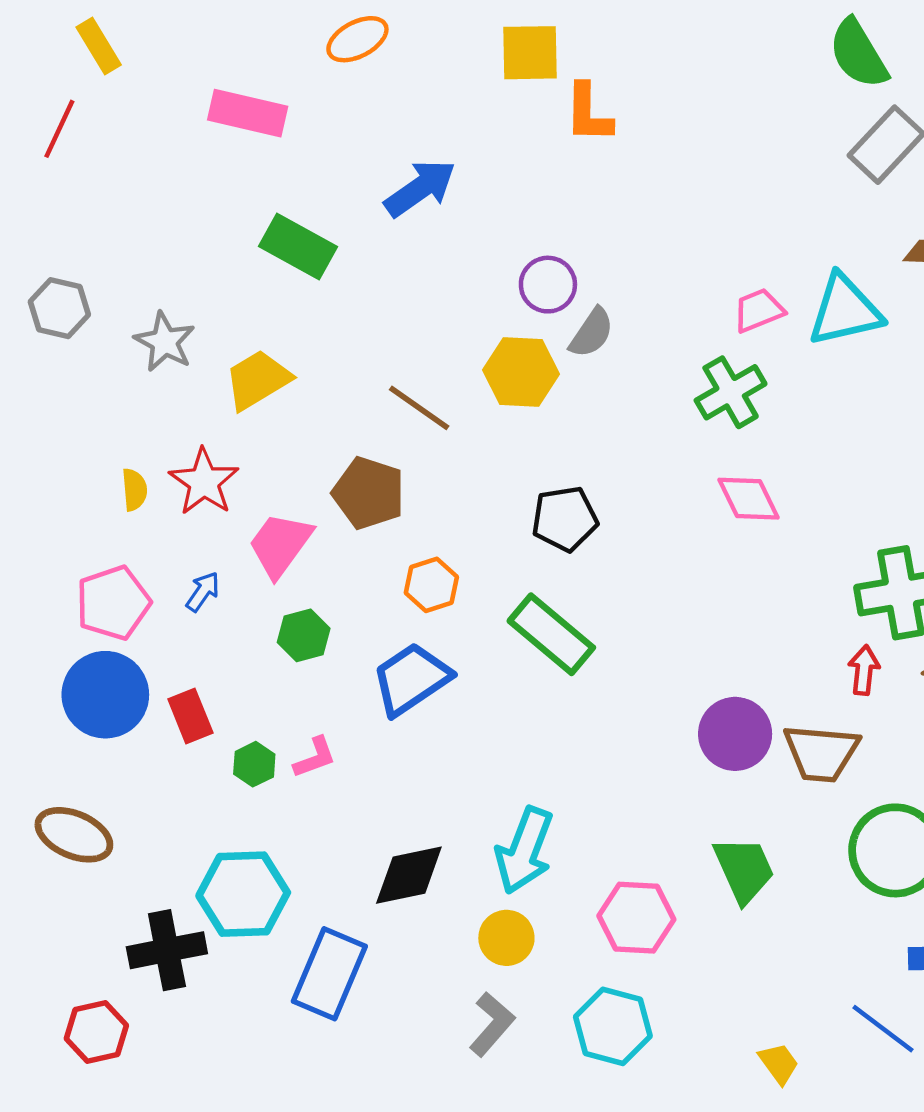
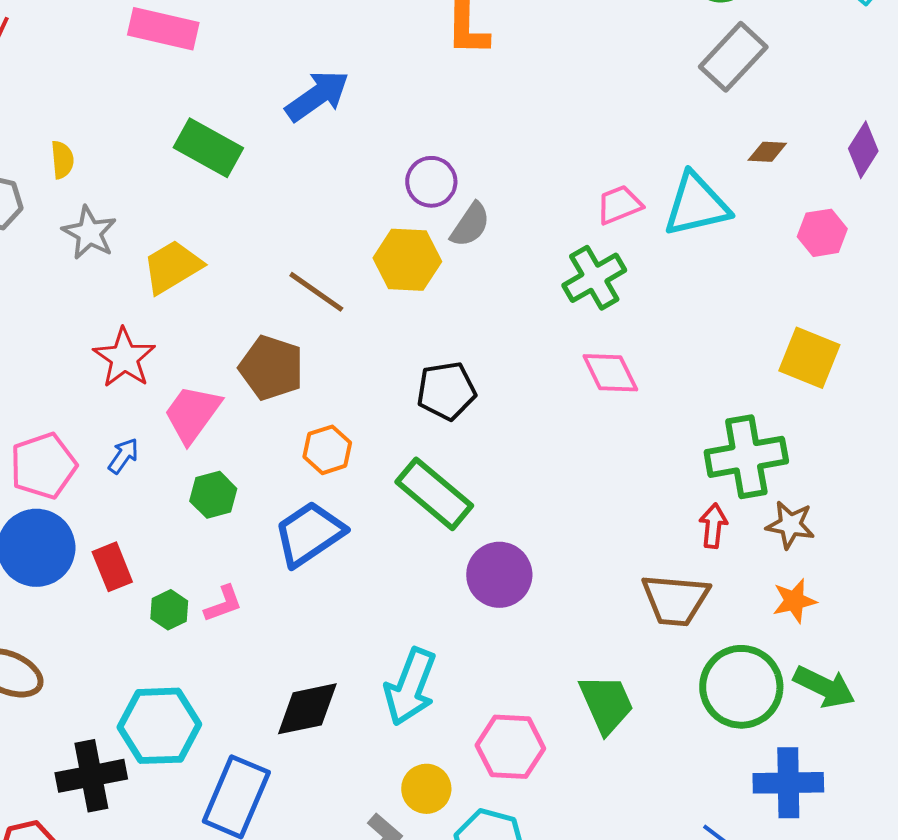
yellow semicircle: (134, 490) -> (62, 160), moved
purple circle: (735, 734) -> (499, 575), moved
yellow circle: (506, 938) -> (426, 789), moved

